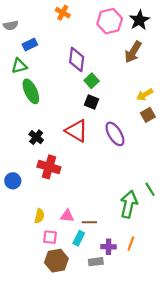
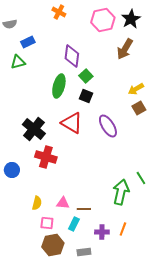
green ellipse: (31, 91) -> (59, 86), moved, turned 40
black cross: (36, 137) -> (34, 129), size x1.6
gray rectangle: (96, 262) -> (84, 252), moved

